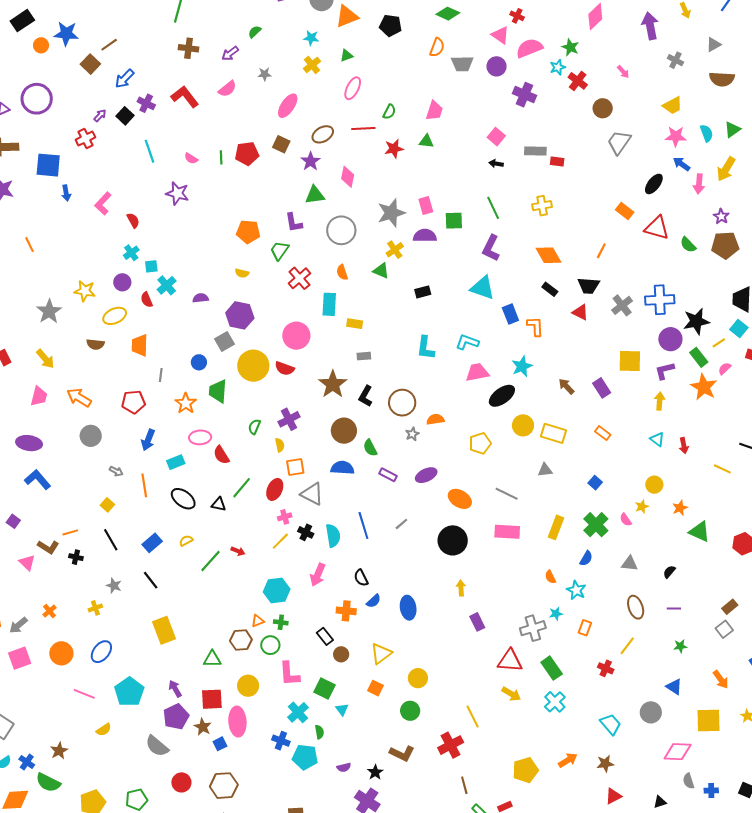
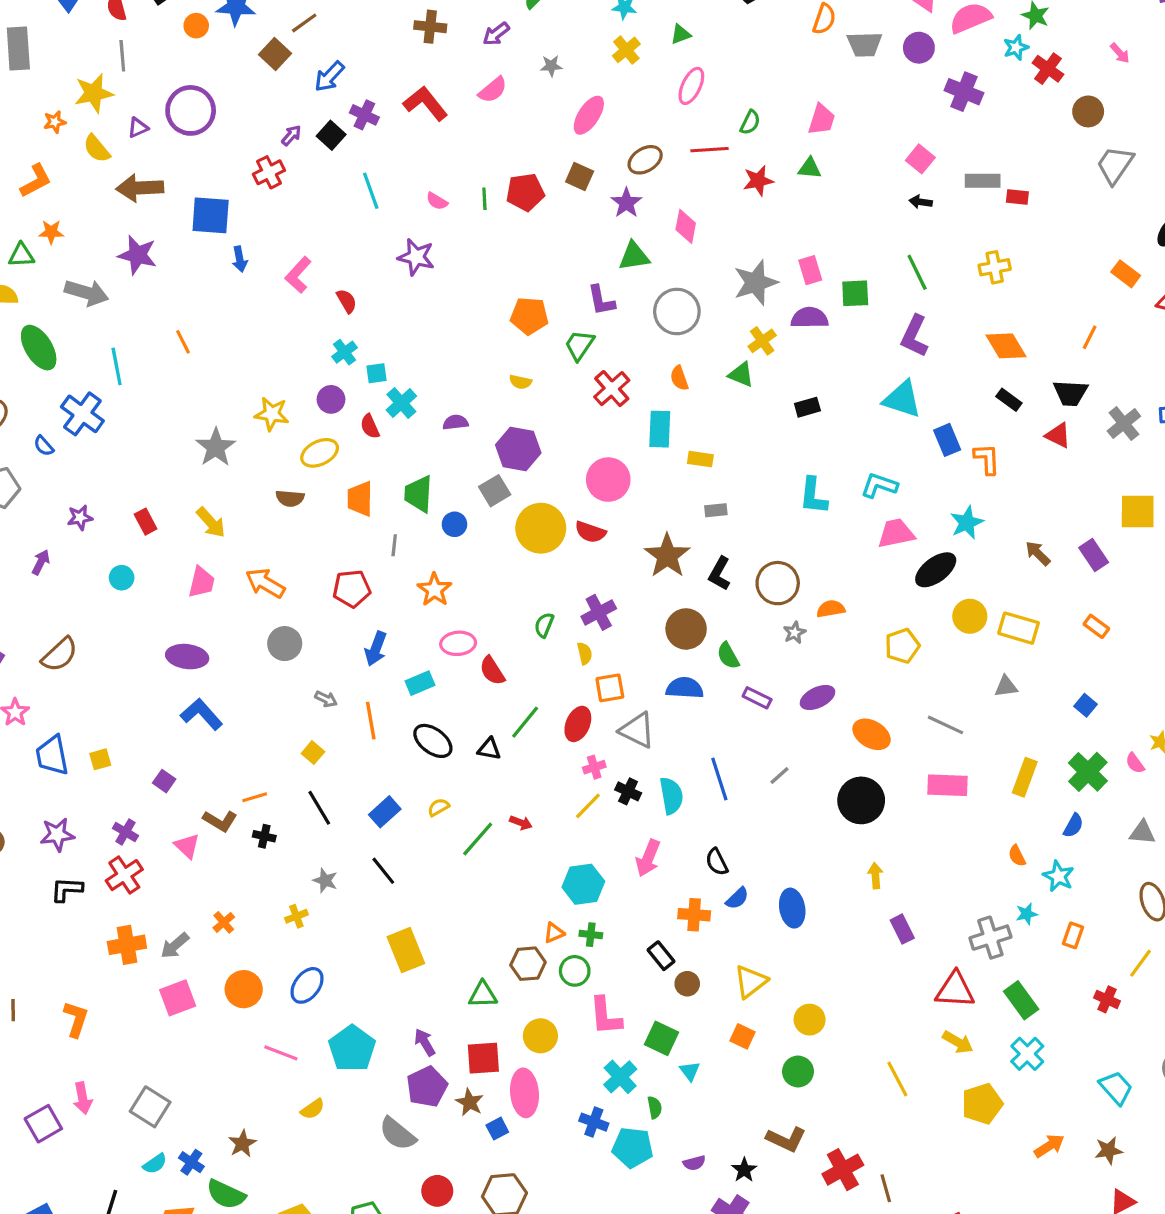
green trapezoid: (218, 391) -> (419, 494), moved
red cross: (451, 745) -> (843, 1170), moved
yellow pentagon: (525, 770) -> (982, 1104), moved

